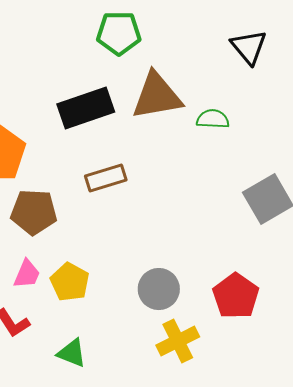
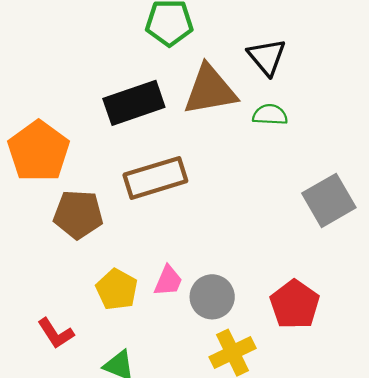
black triangle: (249, 47) -> (267, 57), moved
brown rectangle: (106, 178) -> (155, 178), size x1.4
pink trapezoid: (27, 274) -> (168, 281), moved

